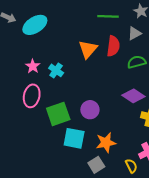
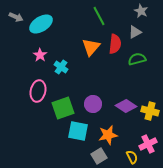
green line: (108, 16) -> (99, 16), moved, turned 60
pink star: (33, 66) -> (40, 55), moved
purple diamond: (133, 96) -> (126, 106), moved

